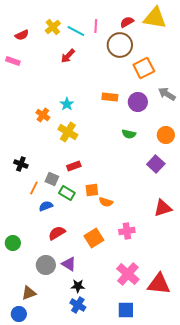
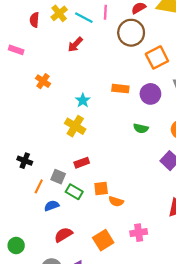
red semicircle: (22, 35) -> (34, 20), moved, turned 120
cyan star: (67, 104) -> (83, 100), moved
orange cross: (43, 115) -> (43, 81), moved

